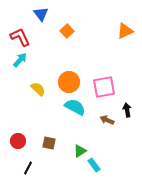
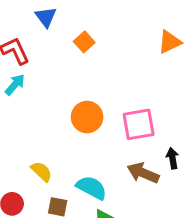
yellow semicircle: (38, 89) -> (41, 171), moved
cyan semicircle: (75, 107) -> (91, 188), moved
brown arrow: (107, 120) -> (143, 173), size x1.5

